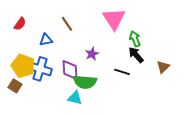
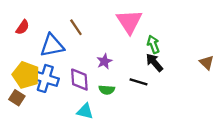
blue triangle: (46, 40) -> (52, 45), size x1.6
brown triangle: (163, 67) -> (207, 63), moved, turned -32
green semicircle: (85, 82) -> (107, 90), moved, size x0.6

